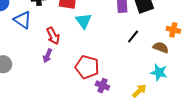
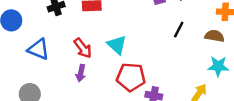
blue triangle: (23, 20) -> (38, 49), moved
cyan triangle: (84, 21) -> (117, 45), moved

